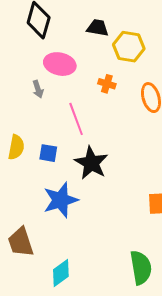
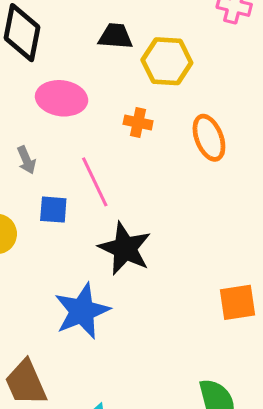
gray arrow: (38, 89) -> (26, 160), moved
blue square: (48, 153) -> (53, 210), moved

